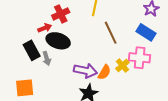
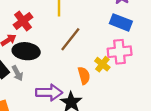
brown line: (111, 33) -> (70, 39), moved, turned 75
purple arrow: (85, 71) -> (49, 92), moved
orange semicircle: (104, 72) -> (84, 76), turned -35

